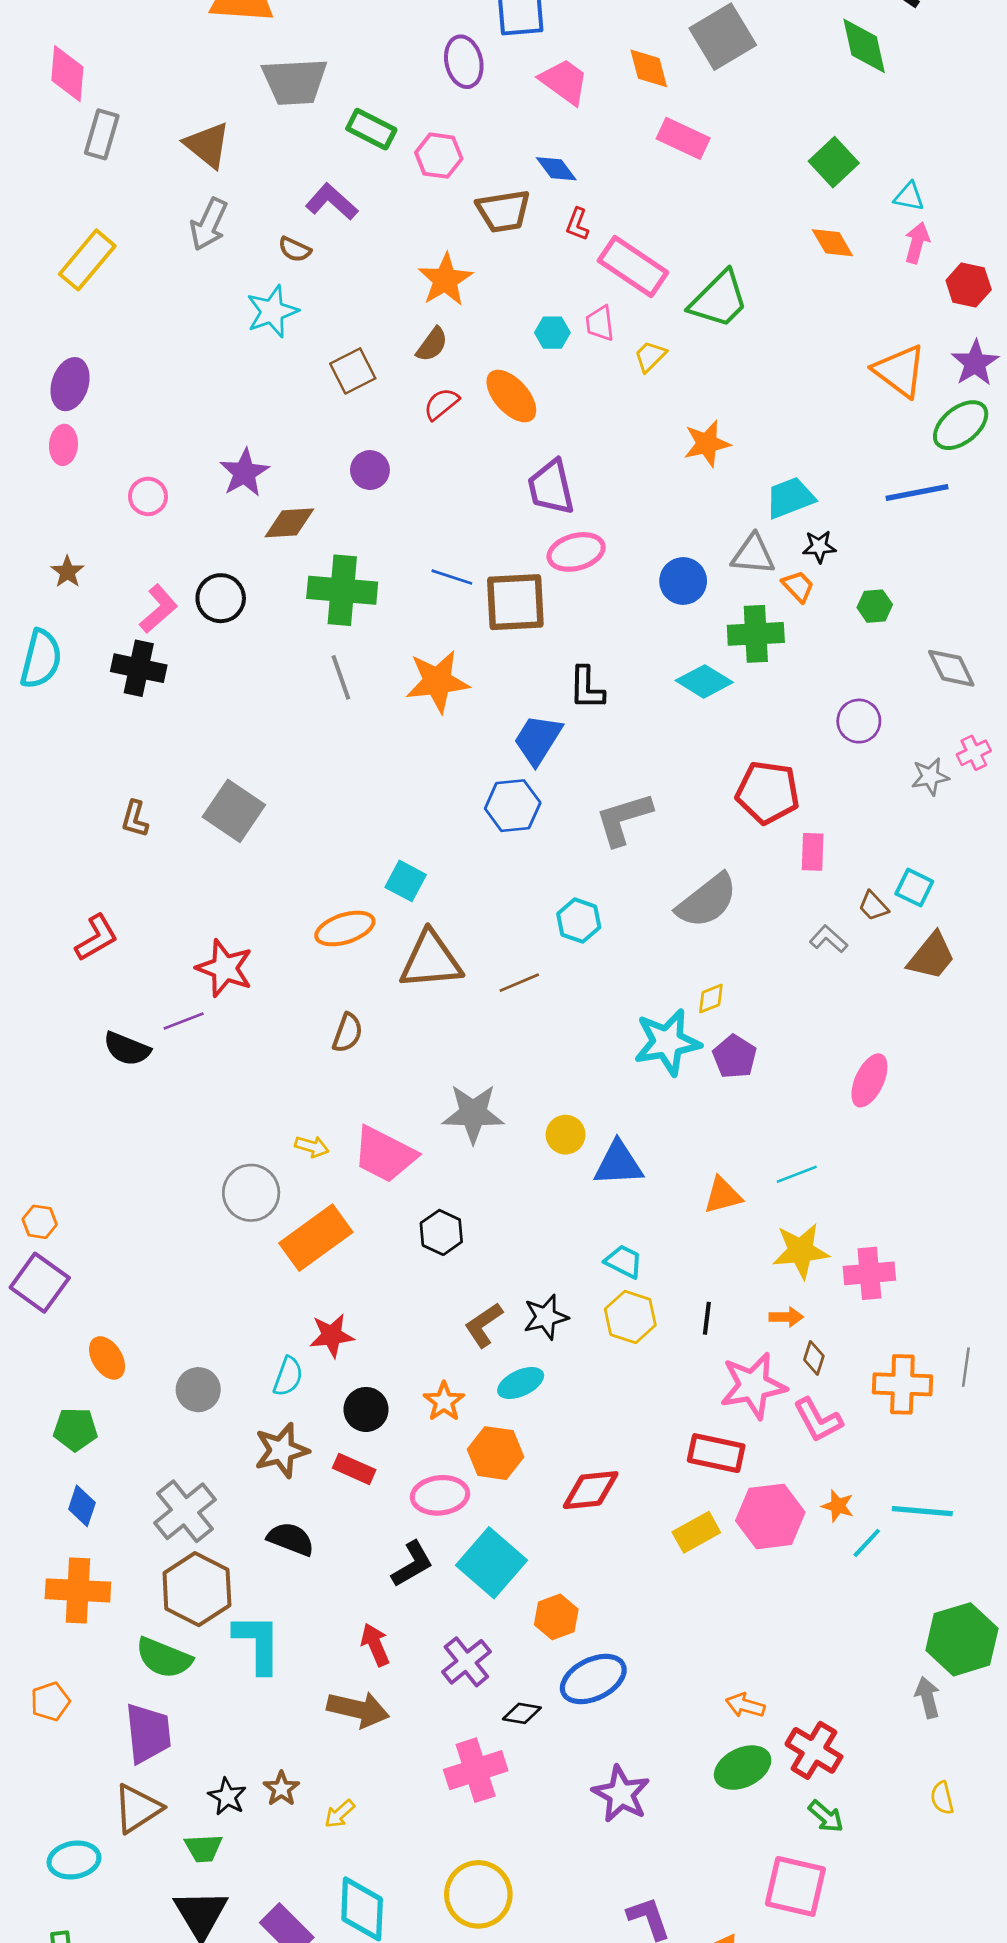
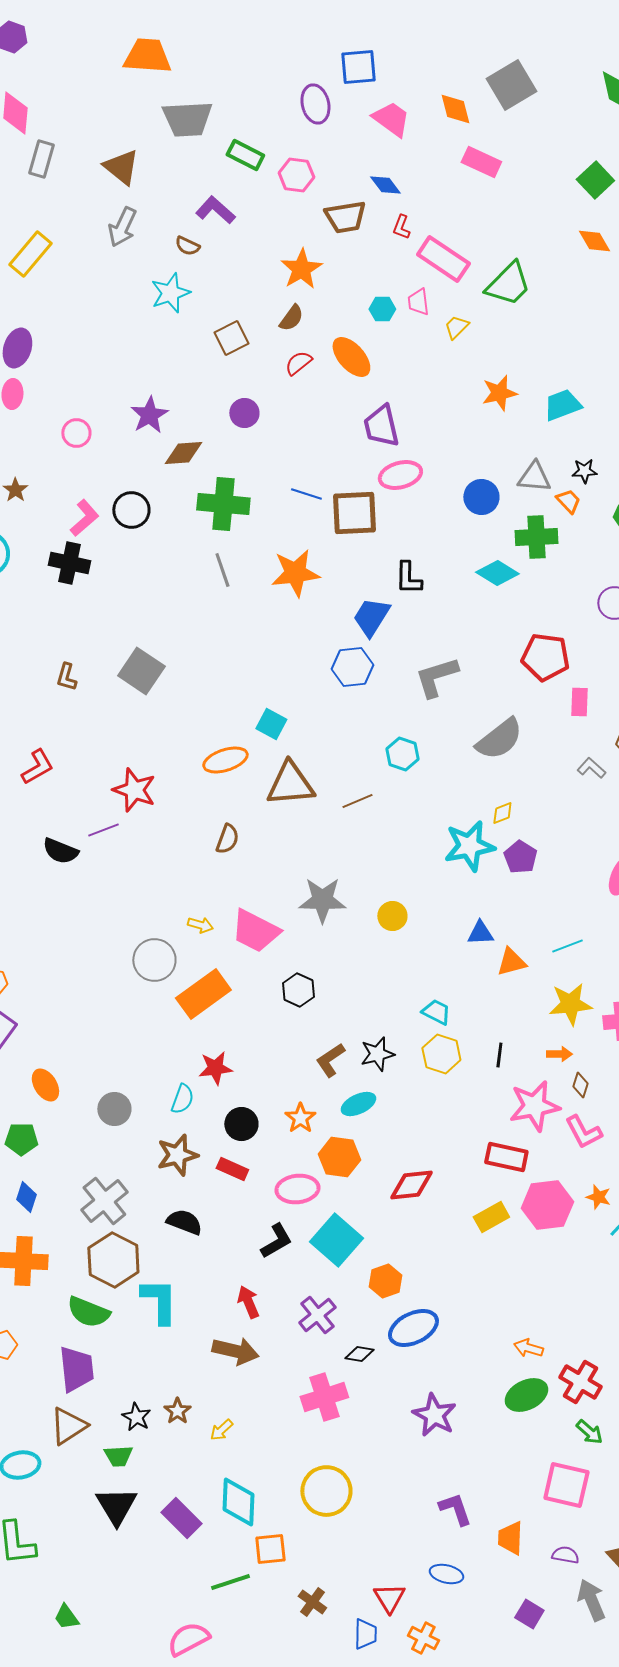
cyan trapezoid: (790, 498) -> (562, 405), moved
blue triangle: (618, 1164) -> (480, 933), moved, size x0.7

